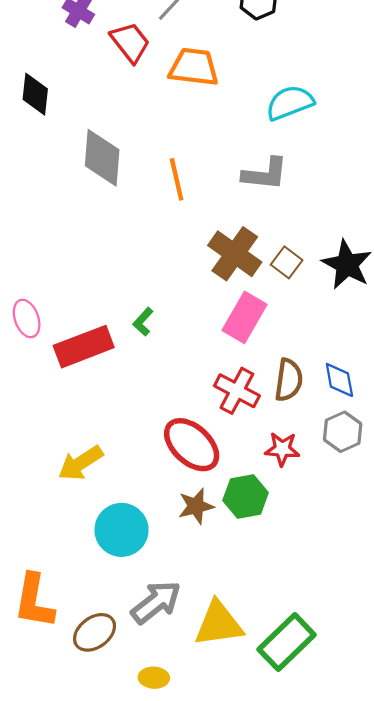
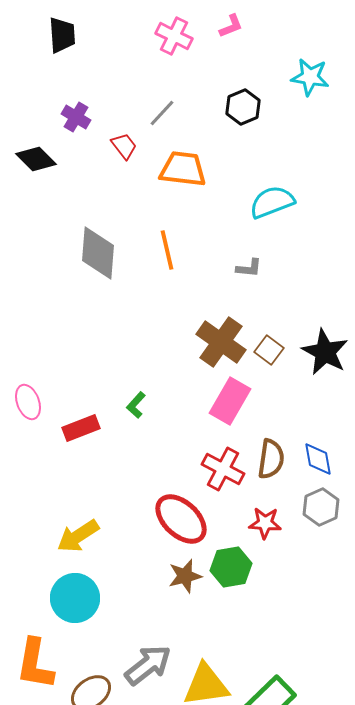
red trapezoid: (130, 42) -> (124, 146), size x0.7
black diamond: (35, 94) -> (36, 159), moved, turned -51
gray L-shape: (265, 174) -> (249, 268), size x0.6
orange line: (177, 179) -> (167, 250), moved
red rectangle: (84, 347) -> (81, 428), size x0.7
cyan circle: (122, 530) -> (75, 598), moved

